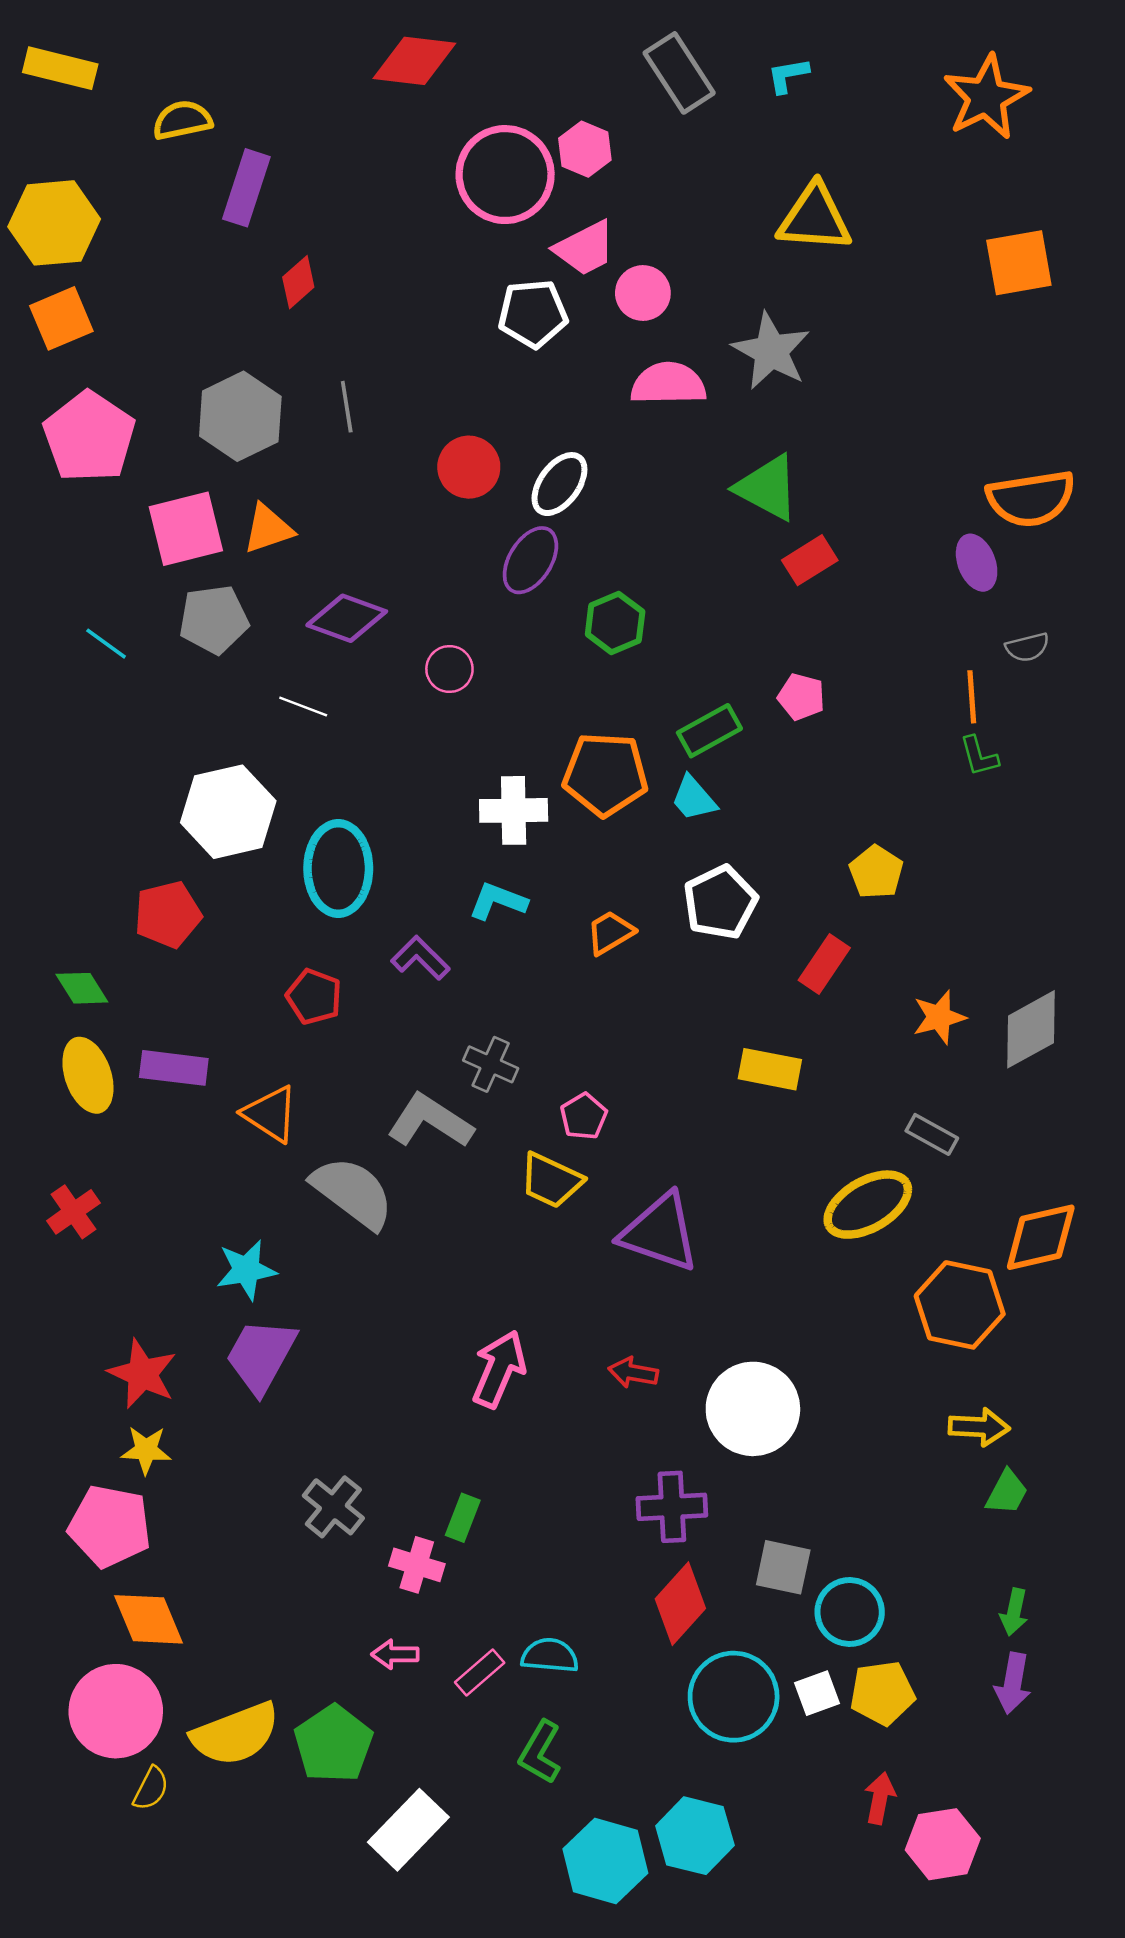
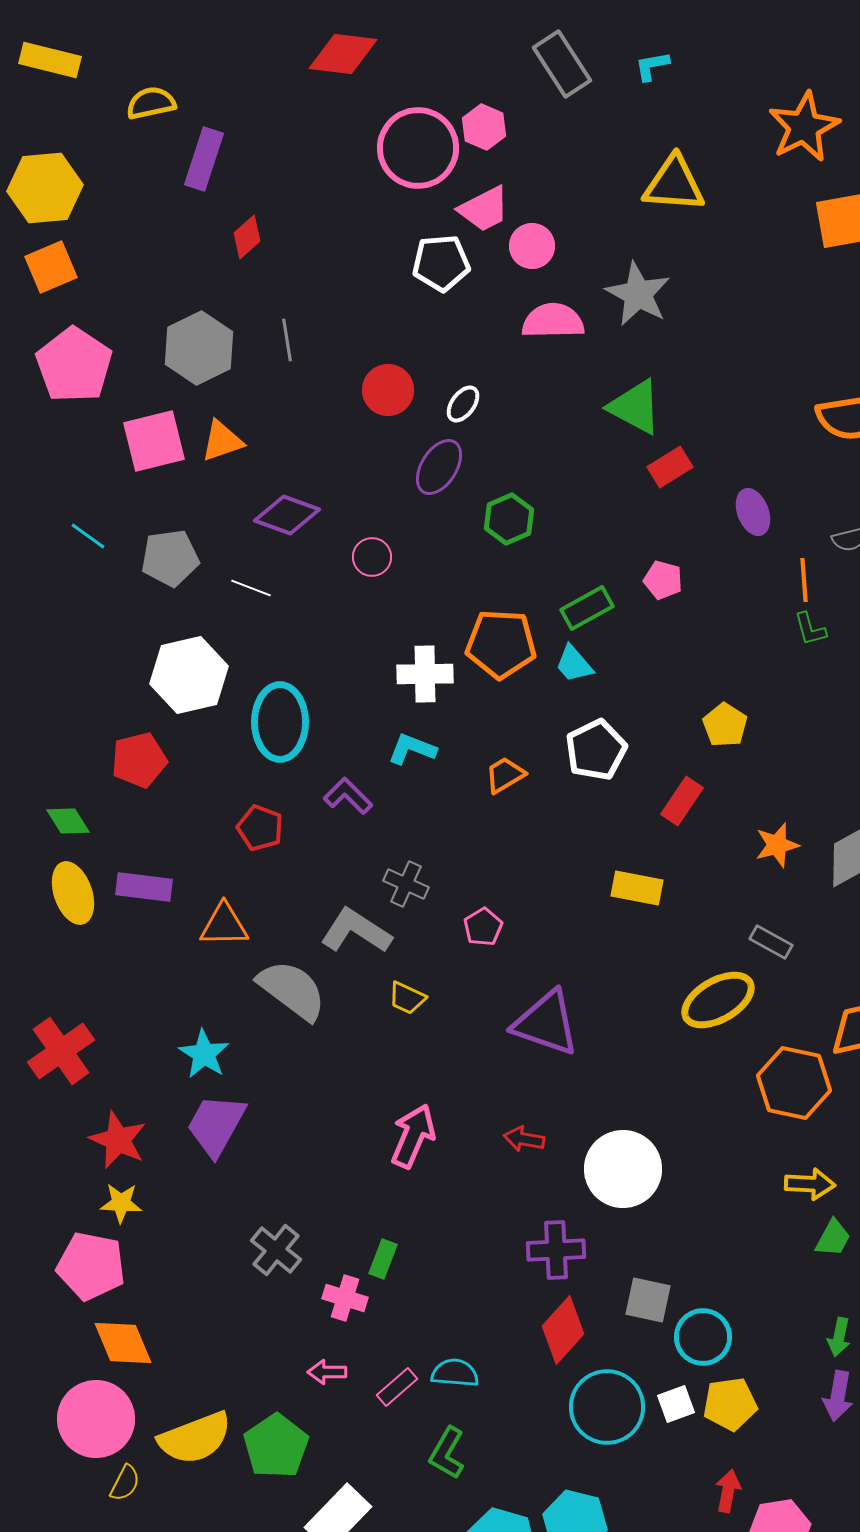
orange star: (986, 97) -> (804, 127), moved
white ellipse: (559, 484) -> (463, 404), size x0.7
purple ellipse: (977, 563) -> (753, 512), moved
gray pentagon: (214, 619) -> (170, 558), moved
orange triangle: (271, 1114) -> (224, 925), turned -34
yellow trapezoid: (551, 1180) -> (407, 998), moved, size x0.7
red cross: (73, 1212) -> (61, 1051), moved, size x1.5
cyan star: (246, 1270) -> (204, 1054), turned -30

